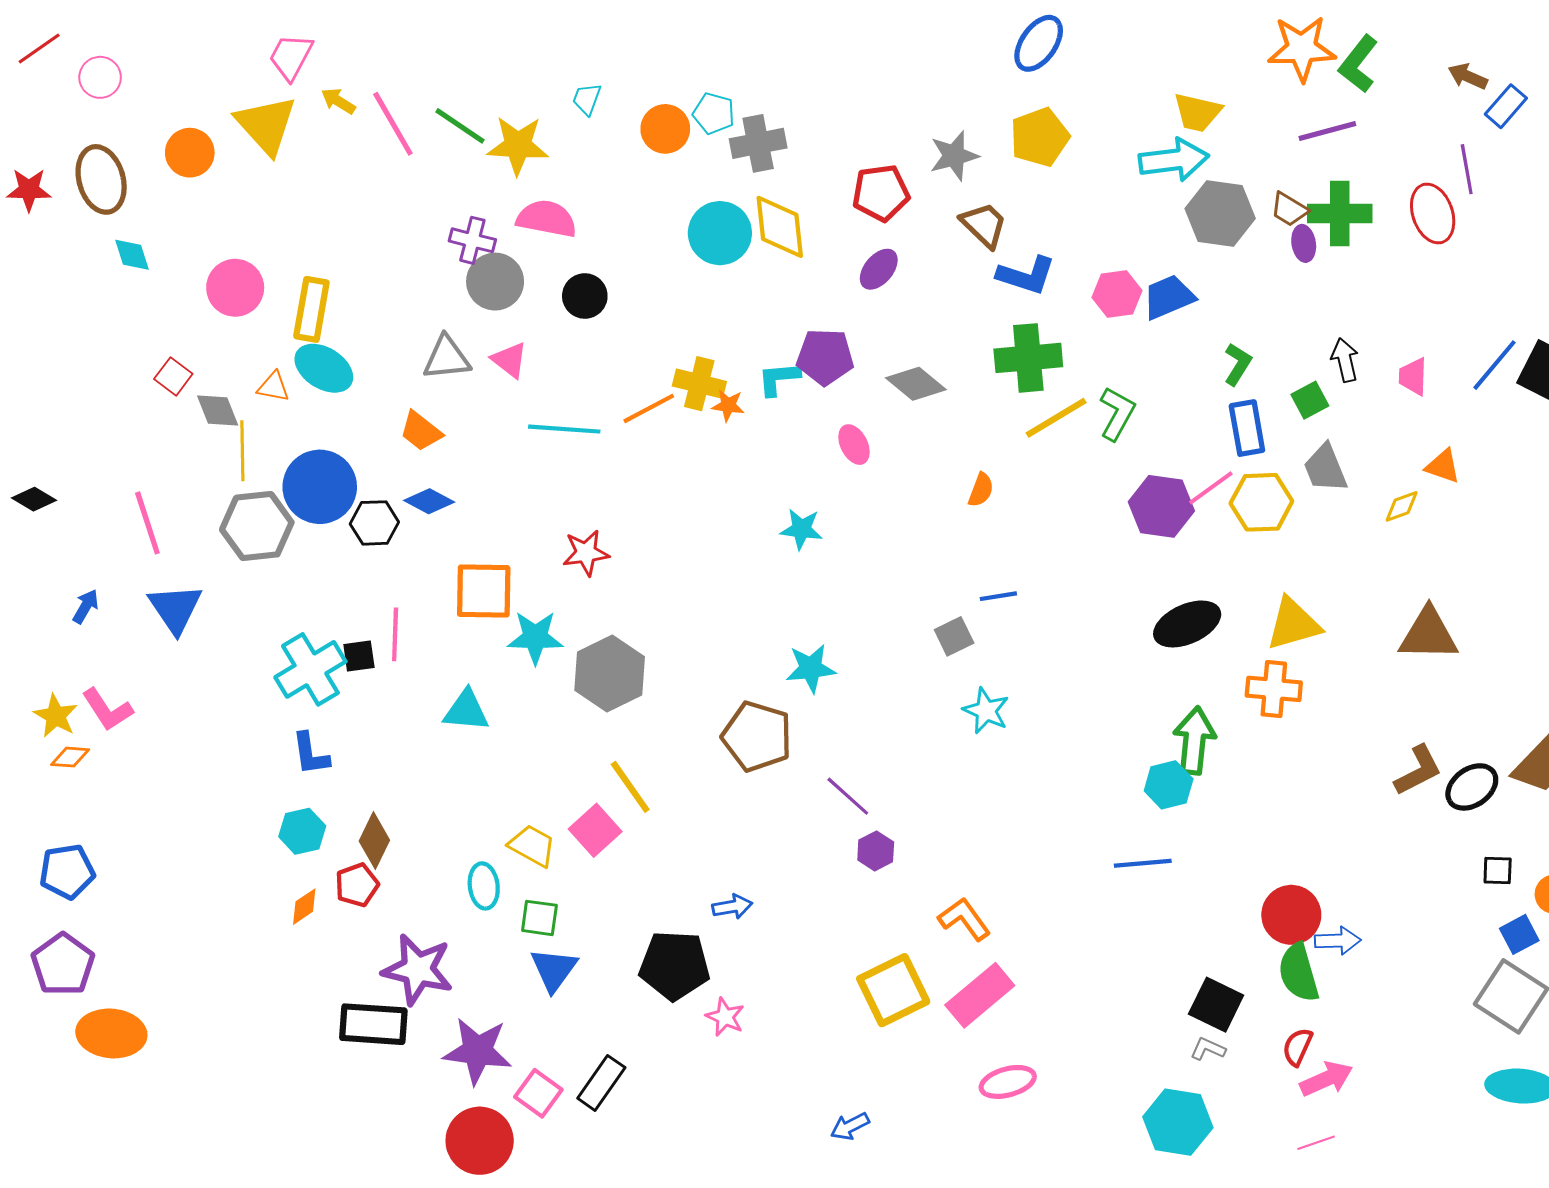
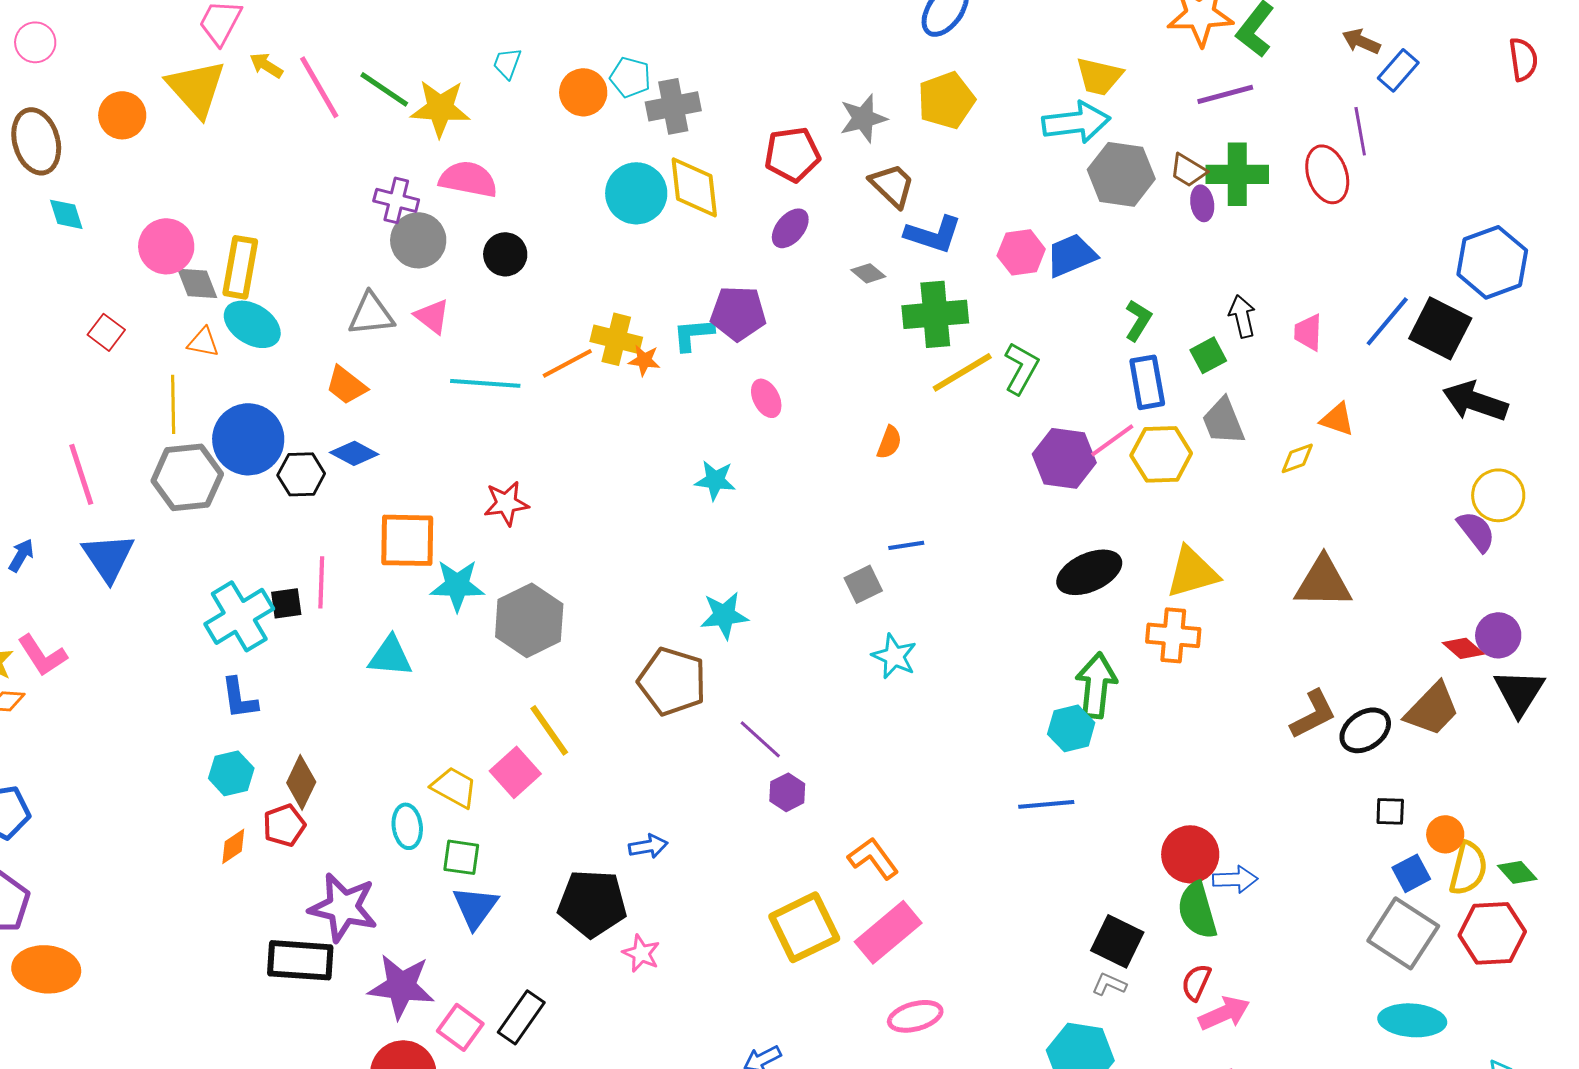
gray diamond: (916, 384) -> (868, 273), moved, size x0.6
gray diamond: (218, 410) -> (197, 283), moved

